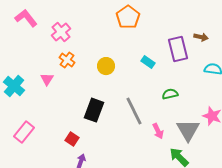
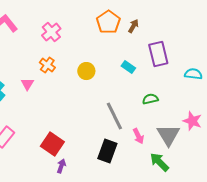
pink cross: (61, 32) -> (51, 32), moved
brown arrow: (201, 37) -> (133, 26), moved, turned -72
black rectangle: (94, 110) -> (107, 151), moved
red square: (72, 139) -> (52, 144), size x1.6

